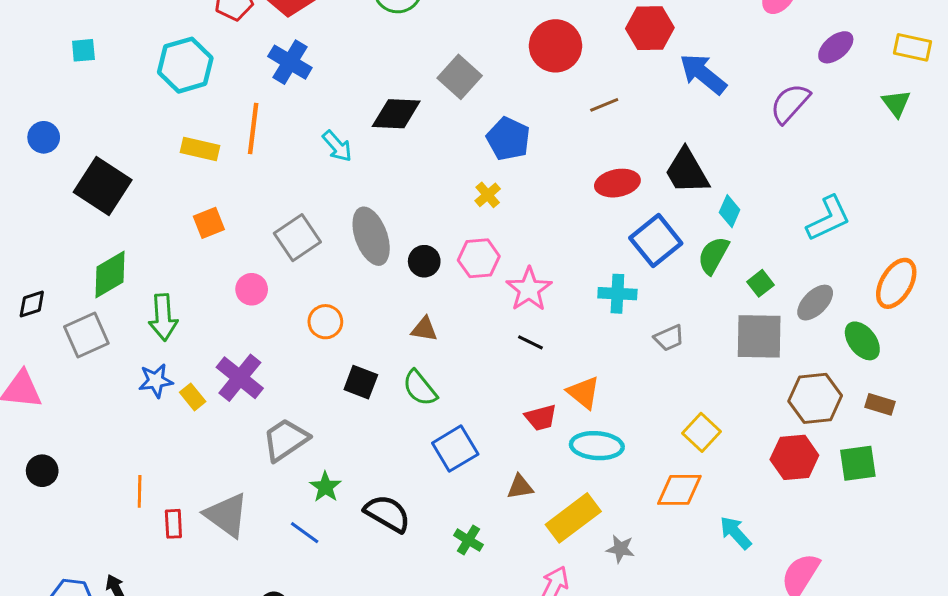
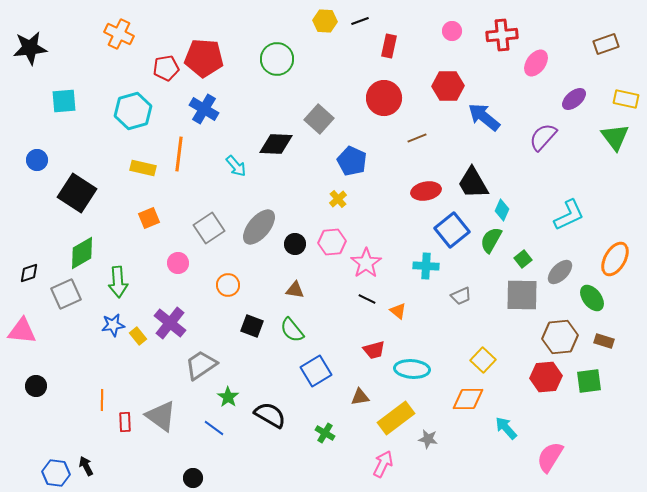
cyan square: (83, 50) -> (64, 101), size x1.5
green triangle: (896, 103) -> (615, 137), size x1.4
gray ellipse: (371, 236) -> (259, 227), turned 60
orange triangle: (584, 393) -> (398, 311), moved, size x0.7

